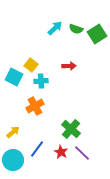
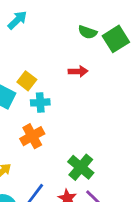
cyan arrow: (55, 28) -> (17, 20), moved
red arrow: (69, 66) -> (78, 71), moved

